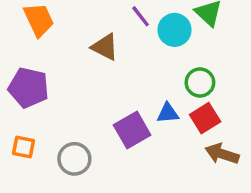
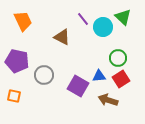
purple square: (132, 130) -> (78, 86), turned -30
brown arrow: (222, 154) -> (108, 100), moved
gray circle: (74, 159) -> (44, 75), moved

